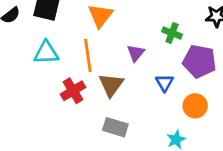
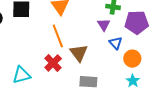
cyan triangle: (46, 53) -> (22, 75), moved
purple triangle: (136, 53) -> (104, 25), moved
orange circle: (195, 106) -> (132, 59), moved

